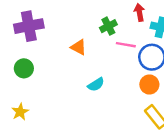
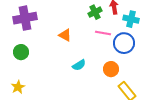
green cross: (108, 26) -> (95, 12), moved
orange circle: (149, 85) -> (111, 69), moved

